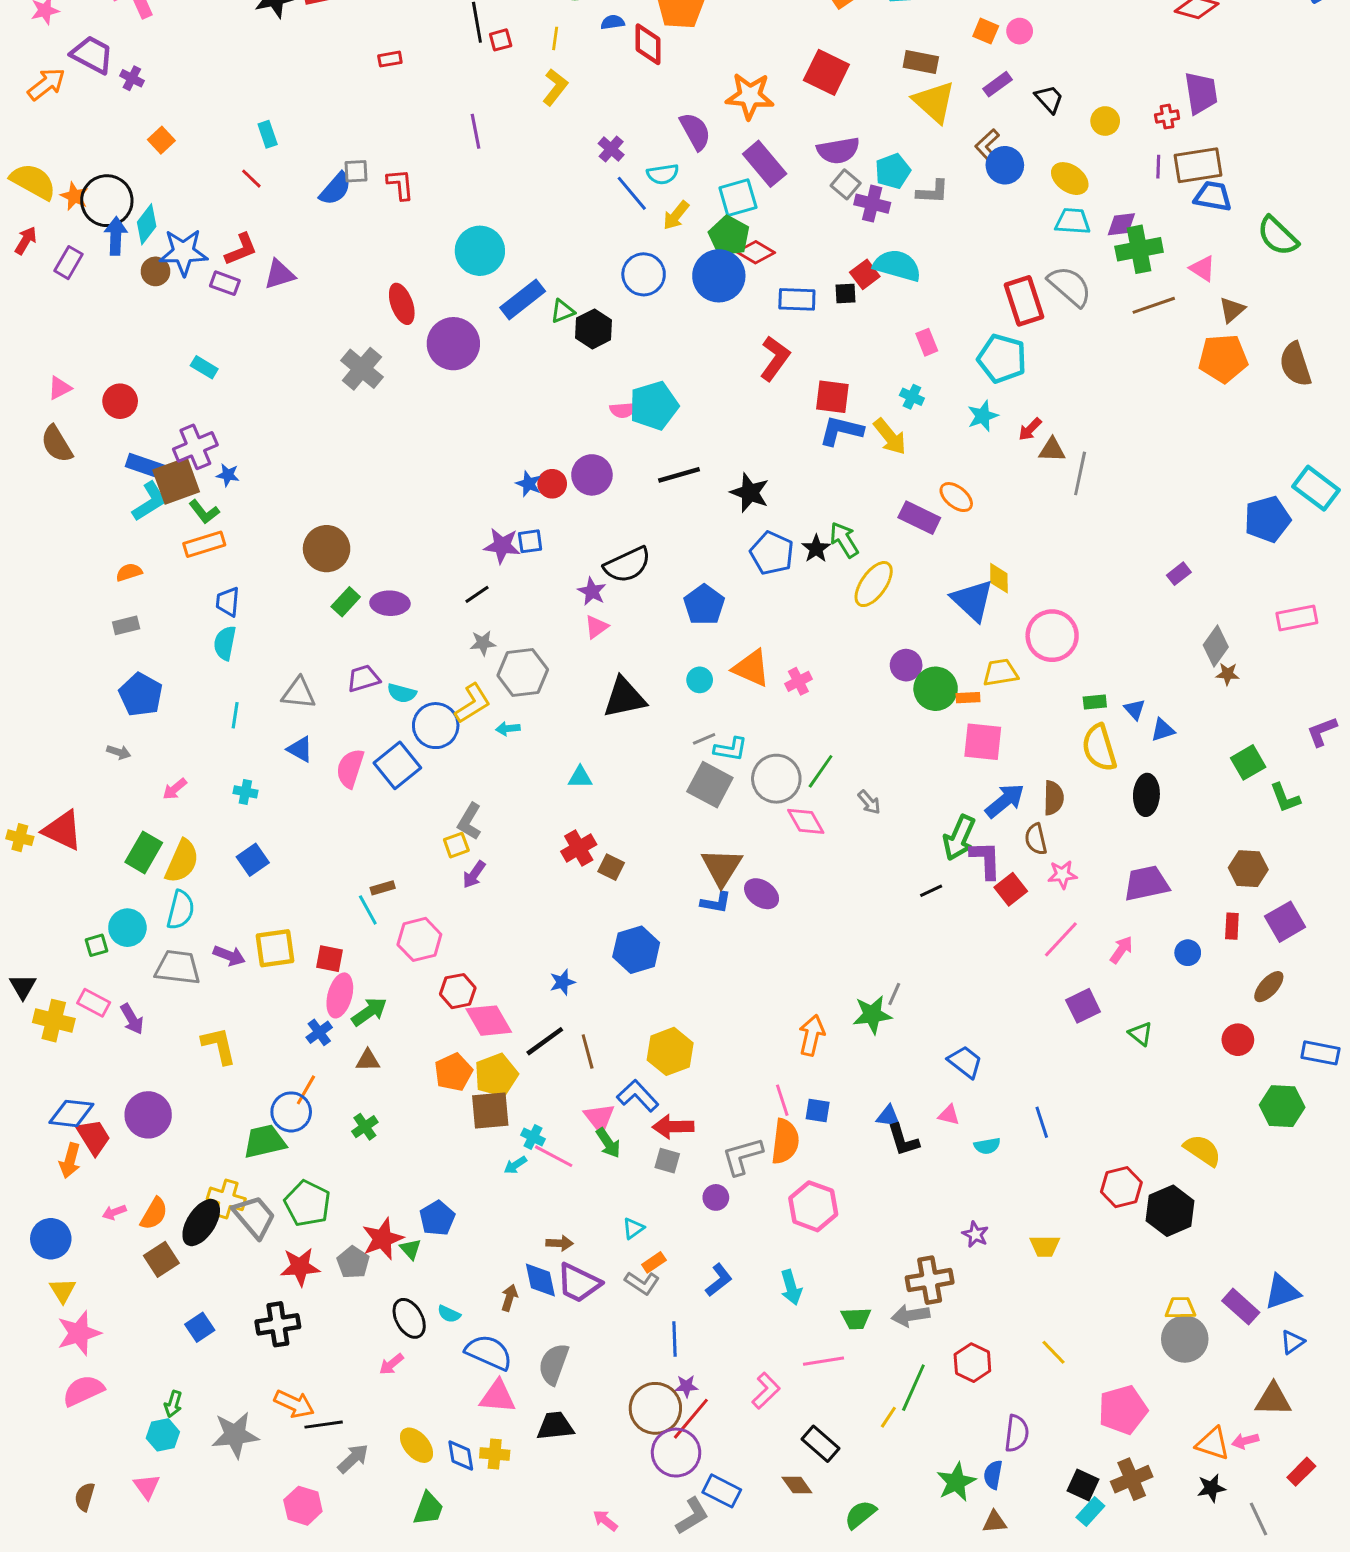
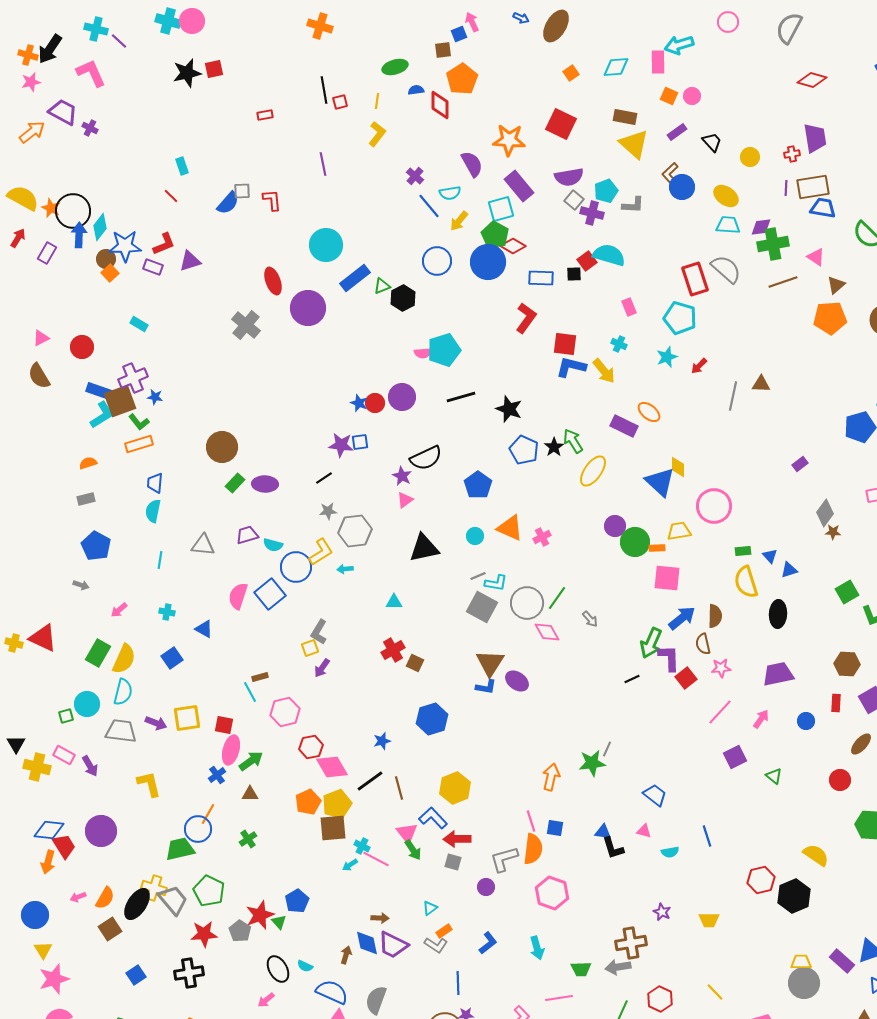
orange square: (161, 140) -> (110, 273), moved
brown triangle: (1052, 450) -> (761, 384), moved
blue triangle: (300, 749) -> (204, 629), moved

